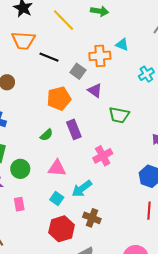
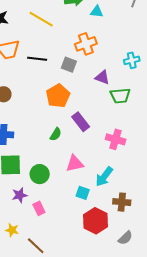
cyan triangle: (122, 45) -> (97, 12), moved
cyan cross: (146, 74) -> (132, 60), moved, turned 35
purple triangle: (95, 90) -> (102, 77), moved
pink cross: (103, 156) -> (116, 139), turned -30
pink rectangle: (19, 204) -> (39, 208), moved

